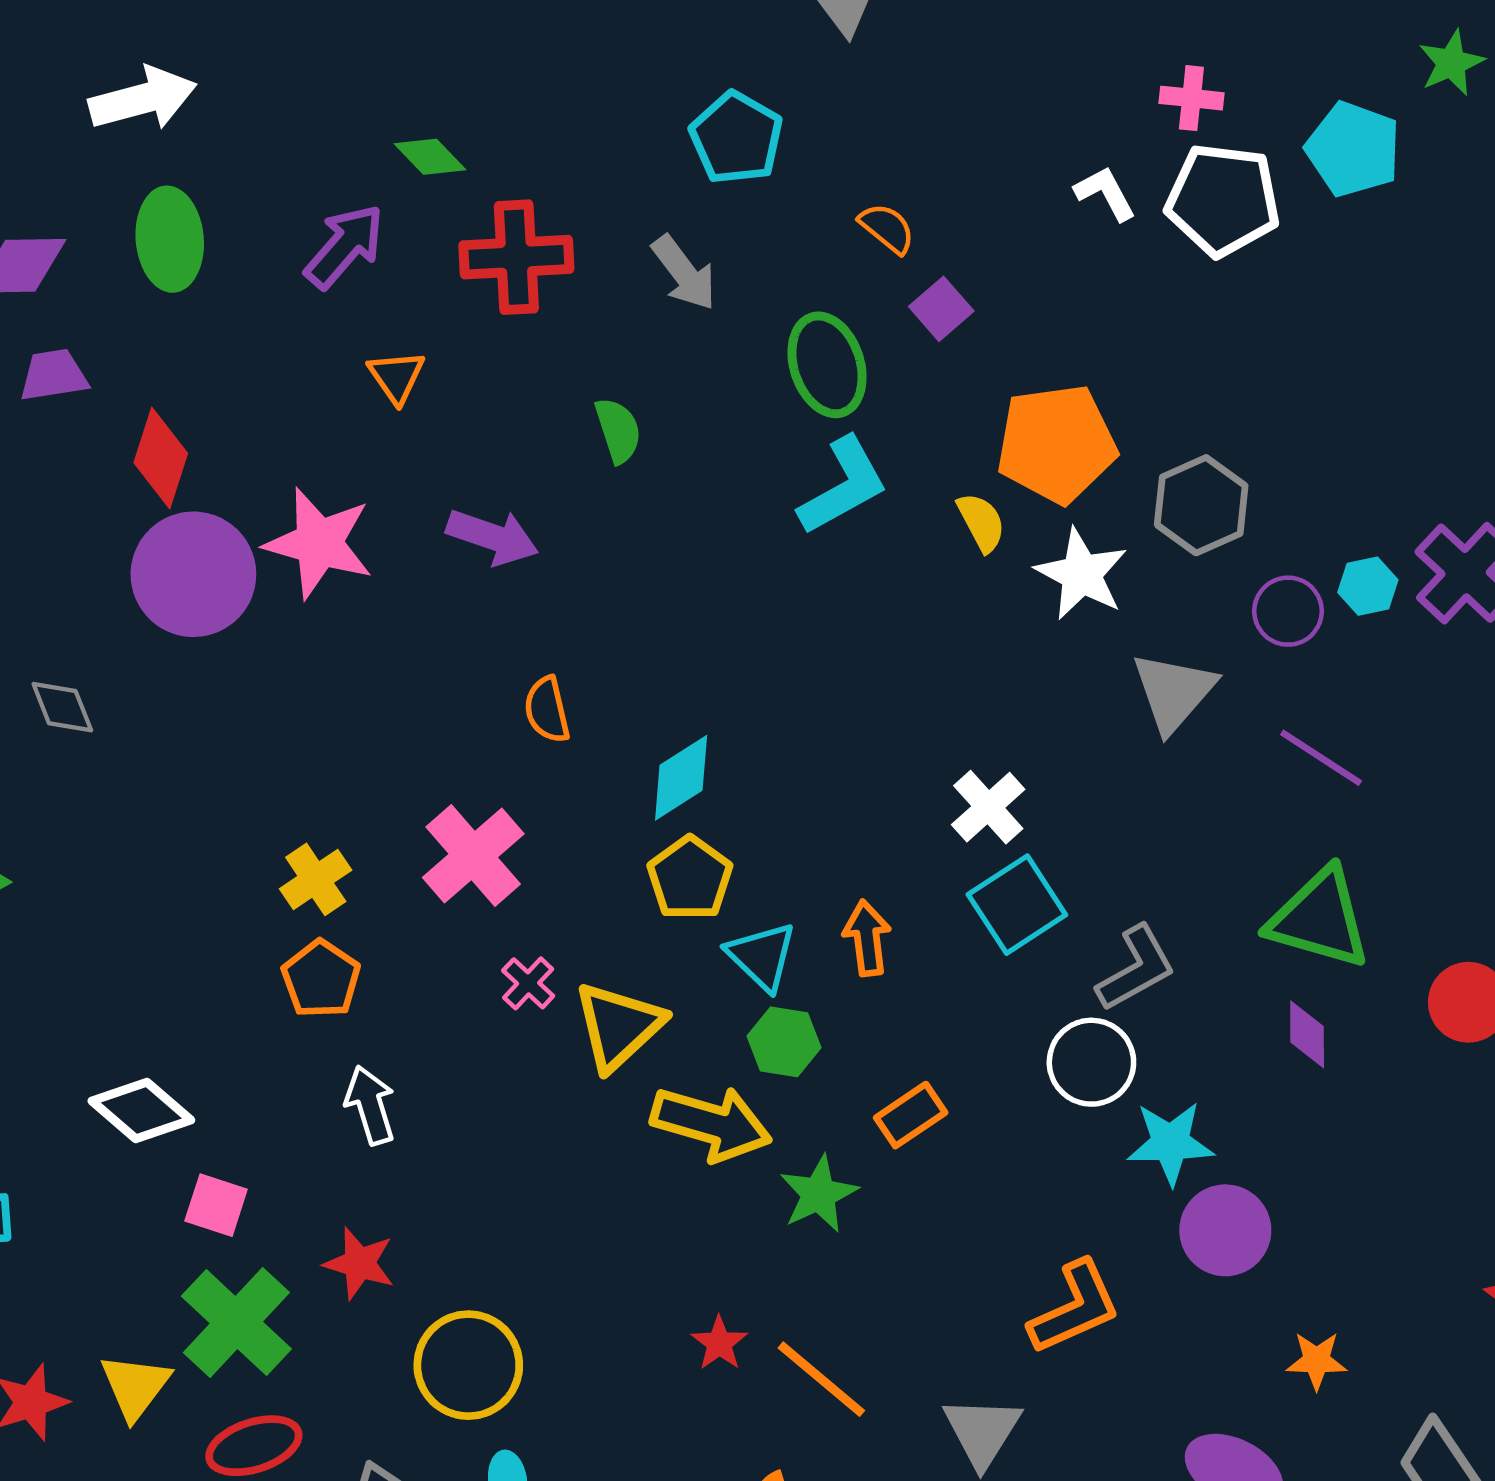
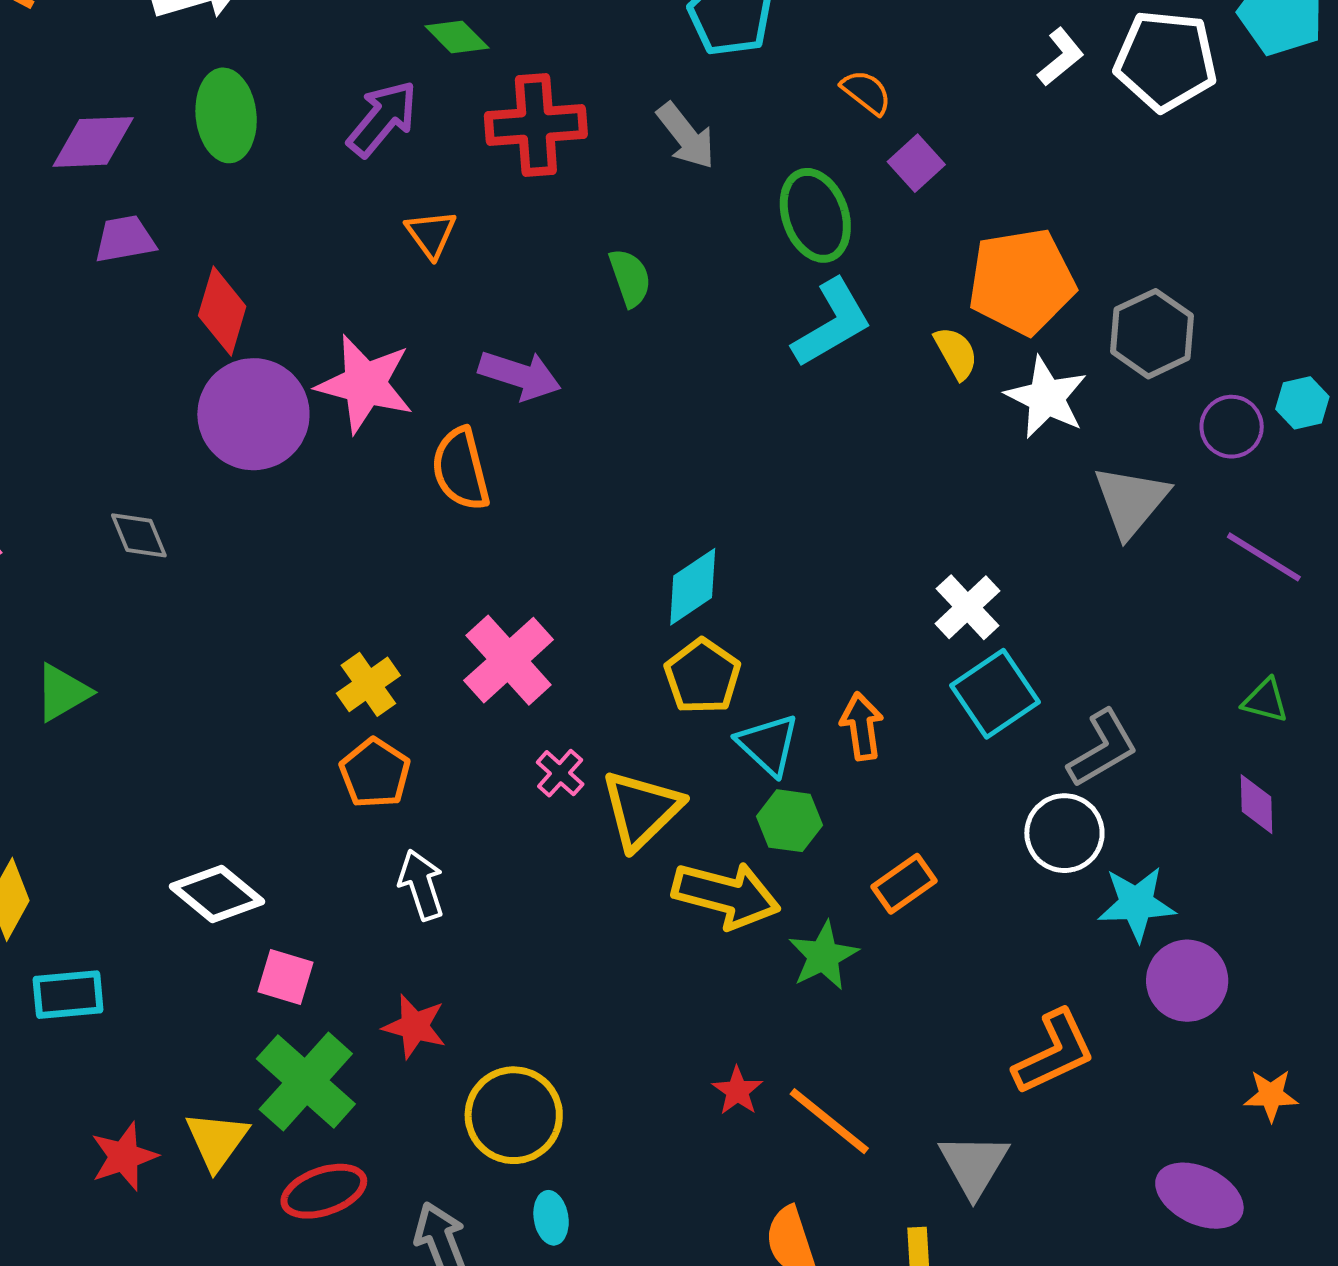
white L-shape: (1105, 193) -> (1061, 57), turned 80
orange semicircle: (547, 710) -> (461, 469), moved, size x1.4
green triangle: (1319, 919) -> (1265, 701), size x0.5

